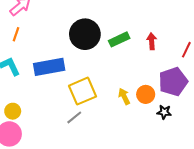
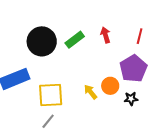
yellow square: (83, 91) -> (51, 95), turned 32

